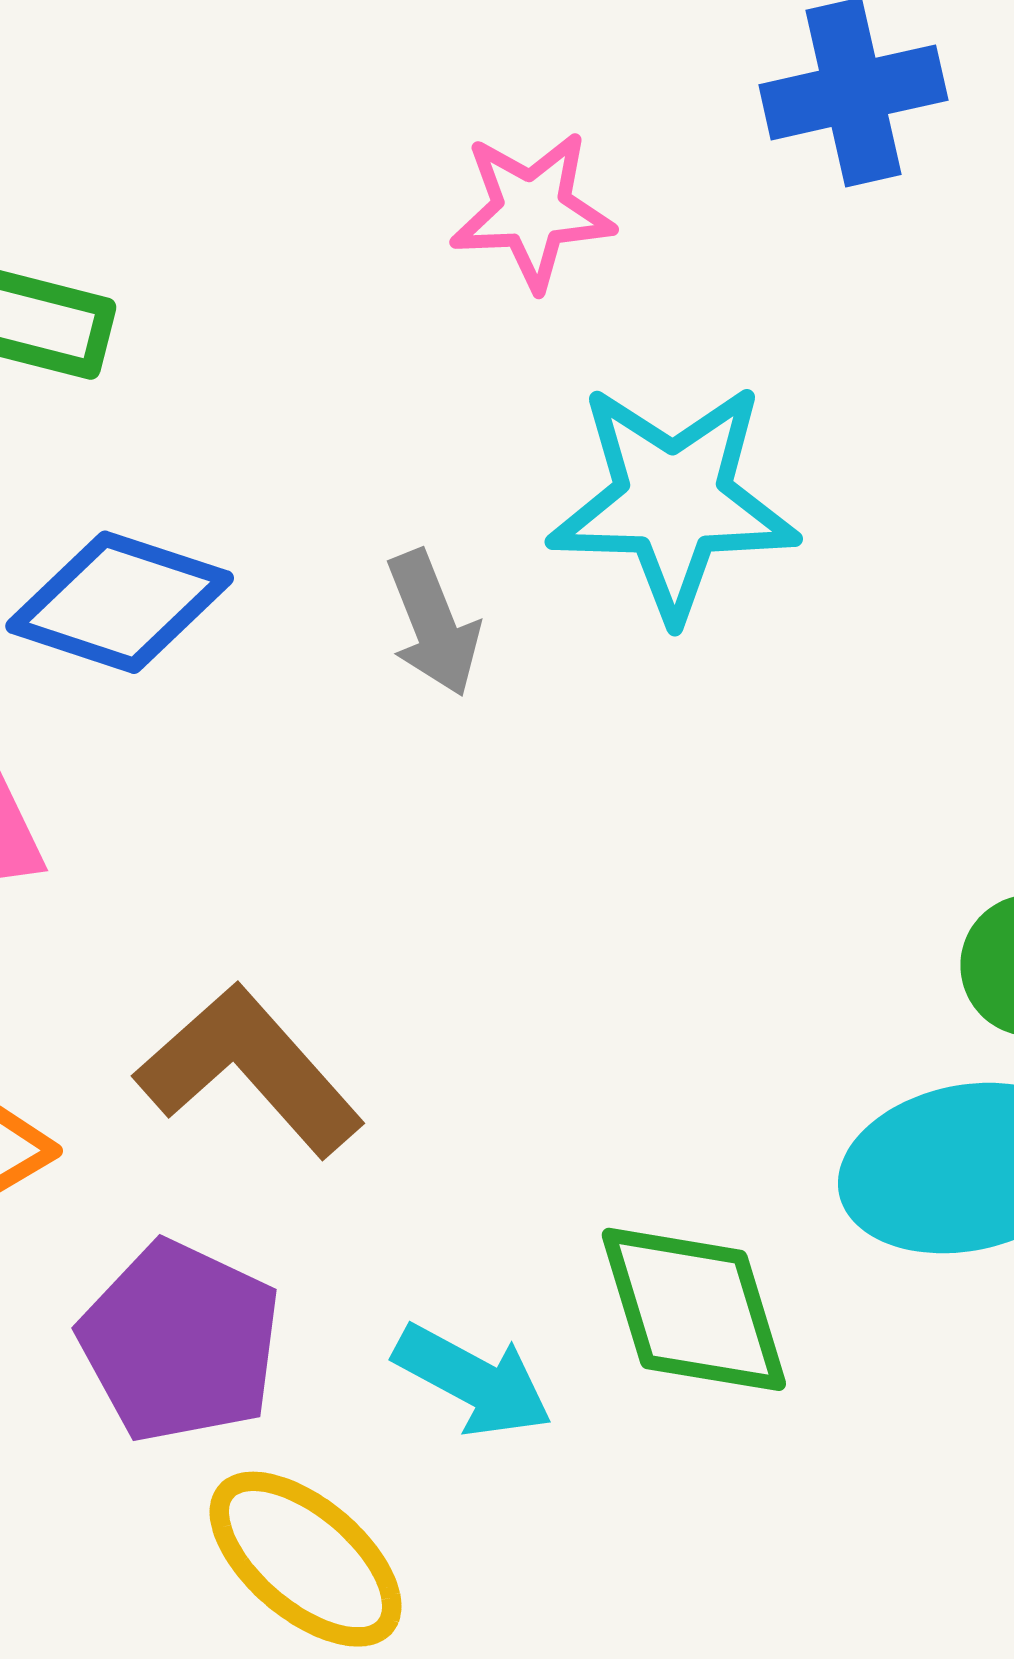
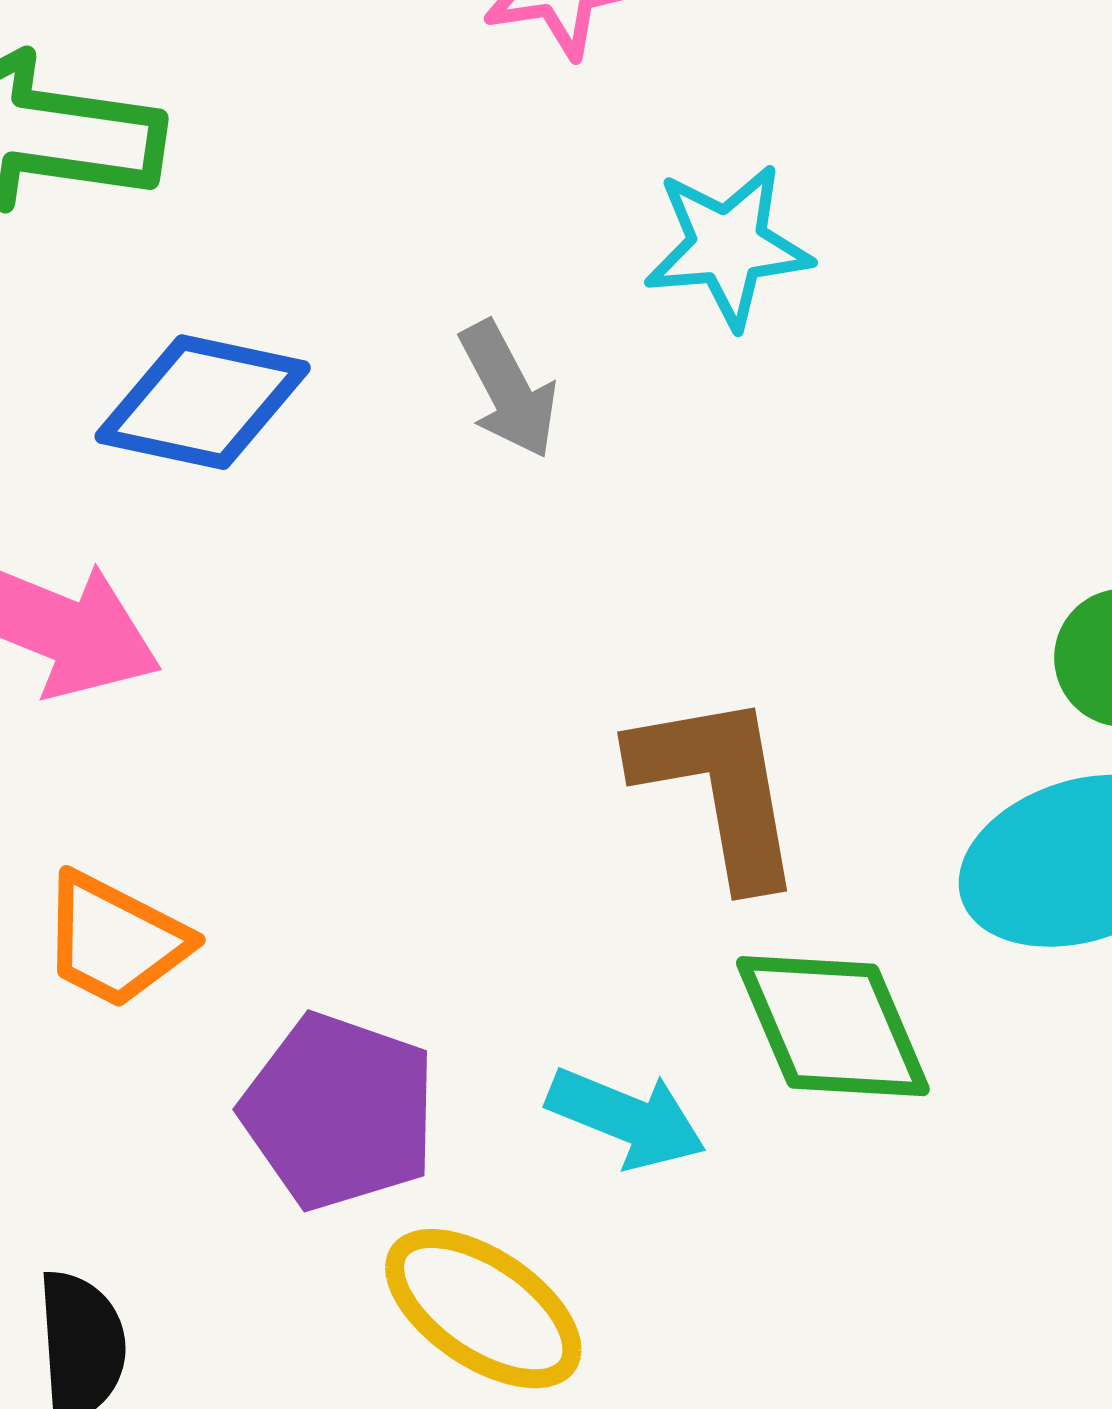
cyan star: (673, 501) -> (728, 246), size x0.7
brown L-shape: (250, 1070) -> (719, 788), moved, turned 38

